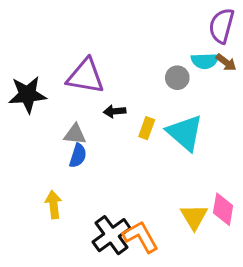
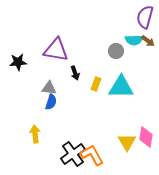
black star: (28, 95) -> (18, 62), size x0.7
black arrow: (115, 111) -> (75, 73), turned -104
cyan triangle: (185, 133) -> (121, 87), turned -40

